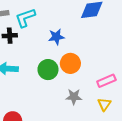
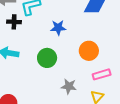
orange circle: (70, 63) -> (89, 51), moved

